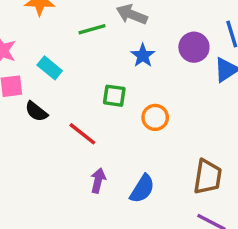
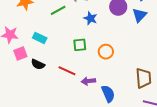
purple arrow: (98, 181) -> (88, 81), moved, turned -96
blue semicircle: (142, 189) -> (108, 94), turned -42

